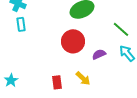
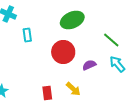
cyan rectangle: (21, 24) -> (27, 35), moved

